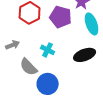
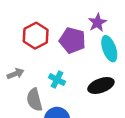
gray semicircle: (29, 67) -> (34, 100), turned 30

